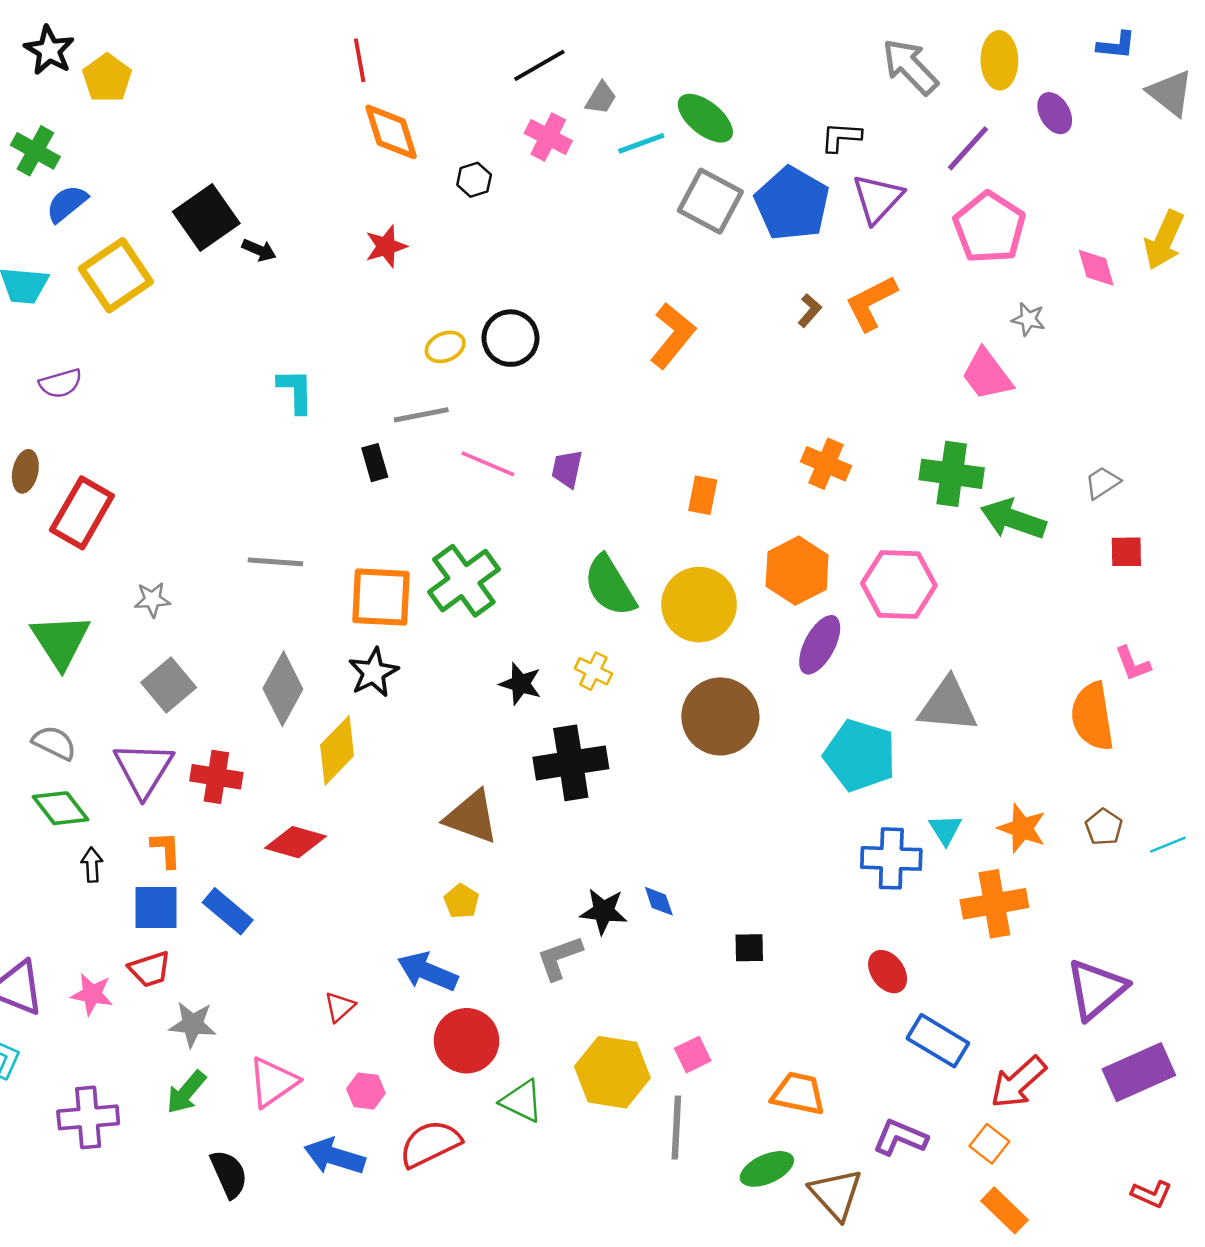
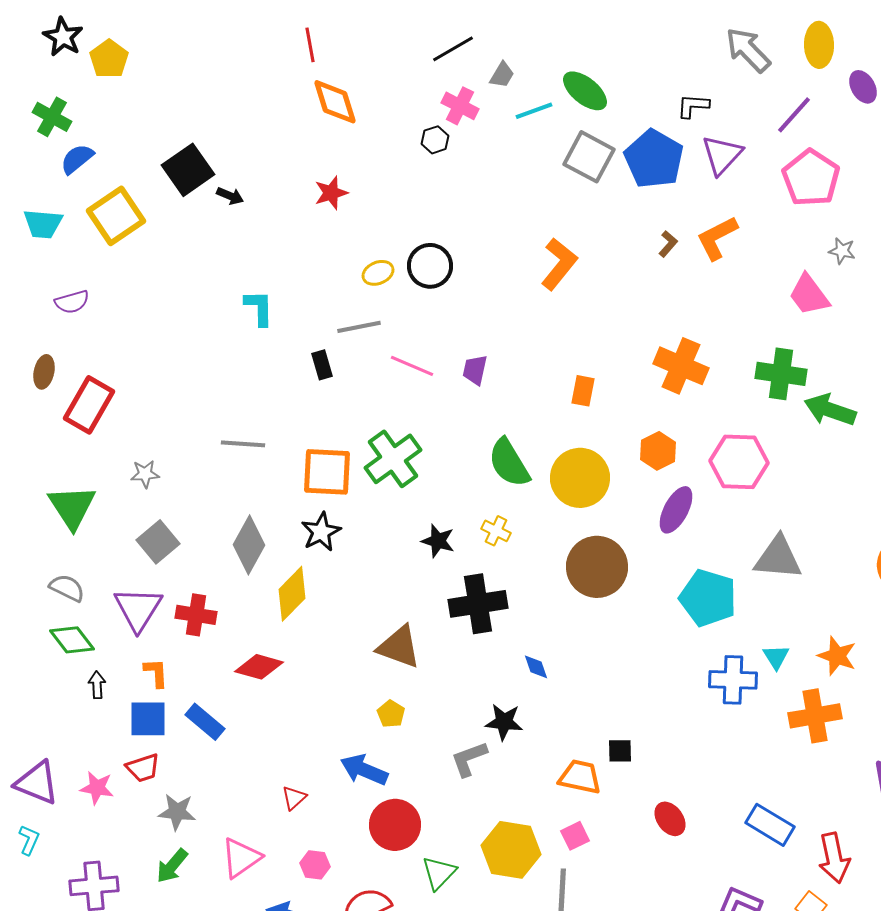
black hexagon: (474, 180) -> (435, 140), moved
orange cross: (826, 464) -> (681, 366), size x1.4
orange hexagon: (797, 571) -> (658, 451), size x0.7
blue diamond: (659, 901) -> (536, 667), moved
red ellipse: (888, 972) -> (670, 819), moved
red arrow: (1018, 1082) -> (834, 858), turned -60
orange trapezoid: (798, 1094) -> (580, 777), moved
green triangle: (522, 1101) -> (439, 873), turned 48

